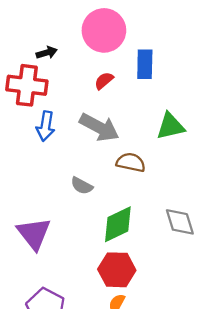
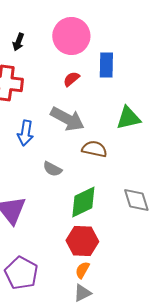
black arrow: (47, 53) -> (18, 42), moved, turned 126
blue arrow: (46, 126) -> (25, 133), moved

